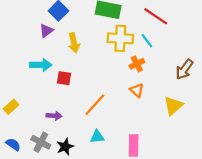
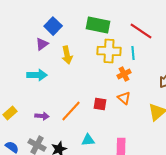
cyan line: (147, 41) -> (133, 53), turned 32
red square: (64, 78) -> (100, 104), moved
orange line: (95, 105) -> (71, 111), moved
purple arrow: (54, 116) -> (42, 116), moved

